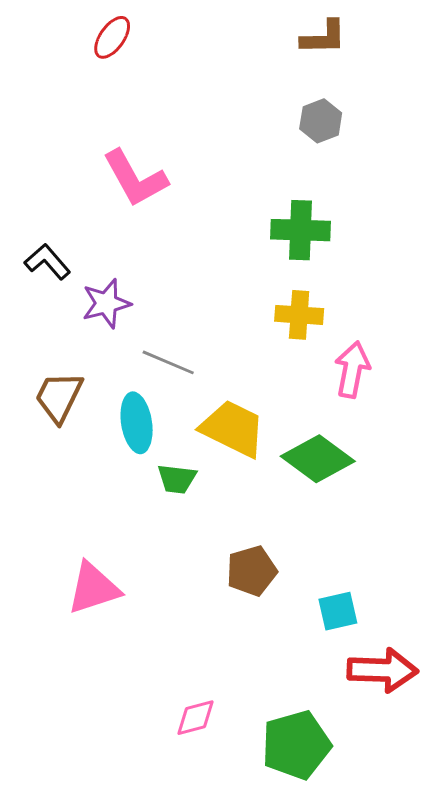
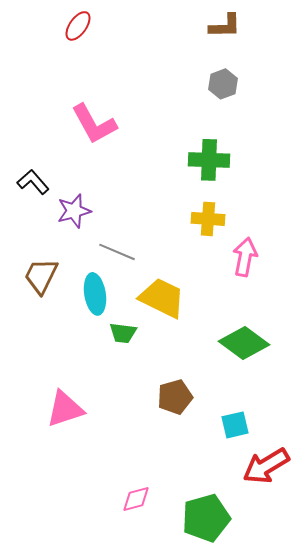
green diamond: (318, 459) -> (244, 343), moved
red arrow: (382, 670) -> (266, 466), turned 147

